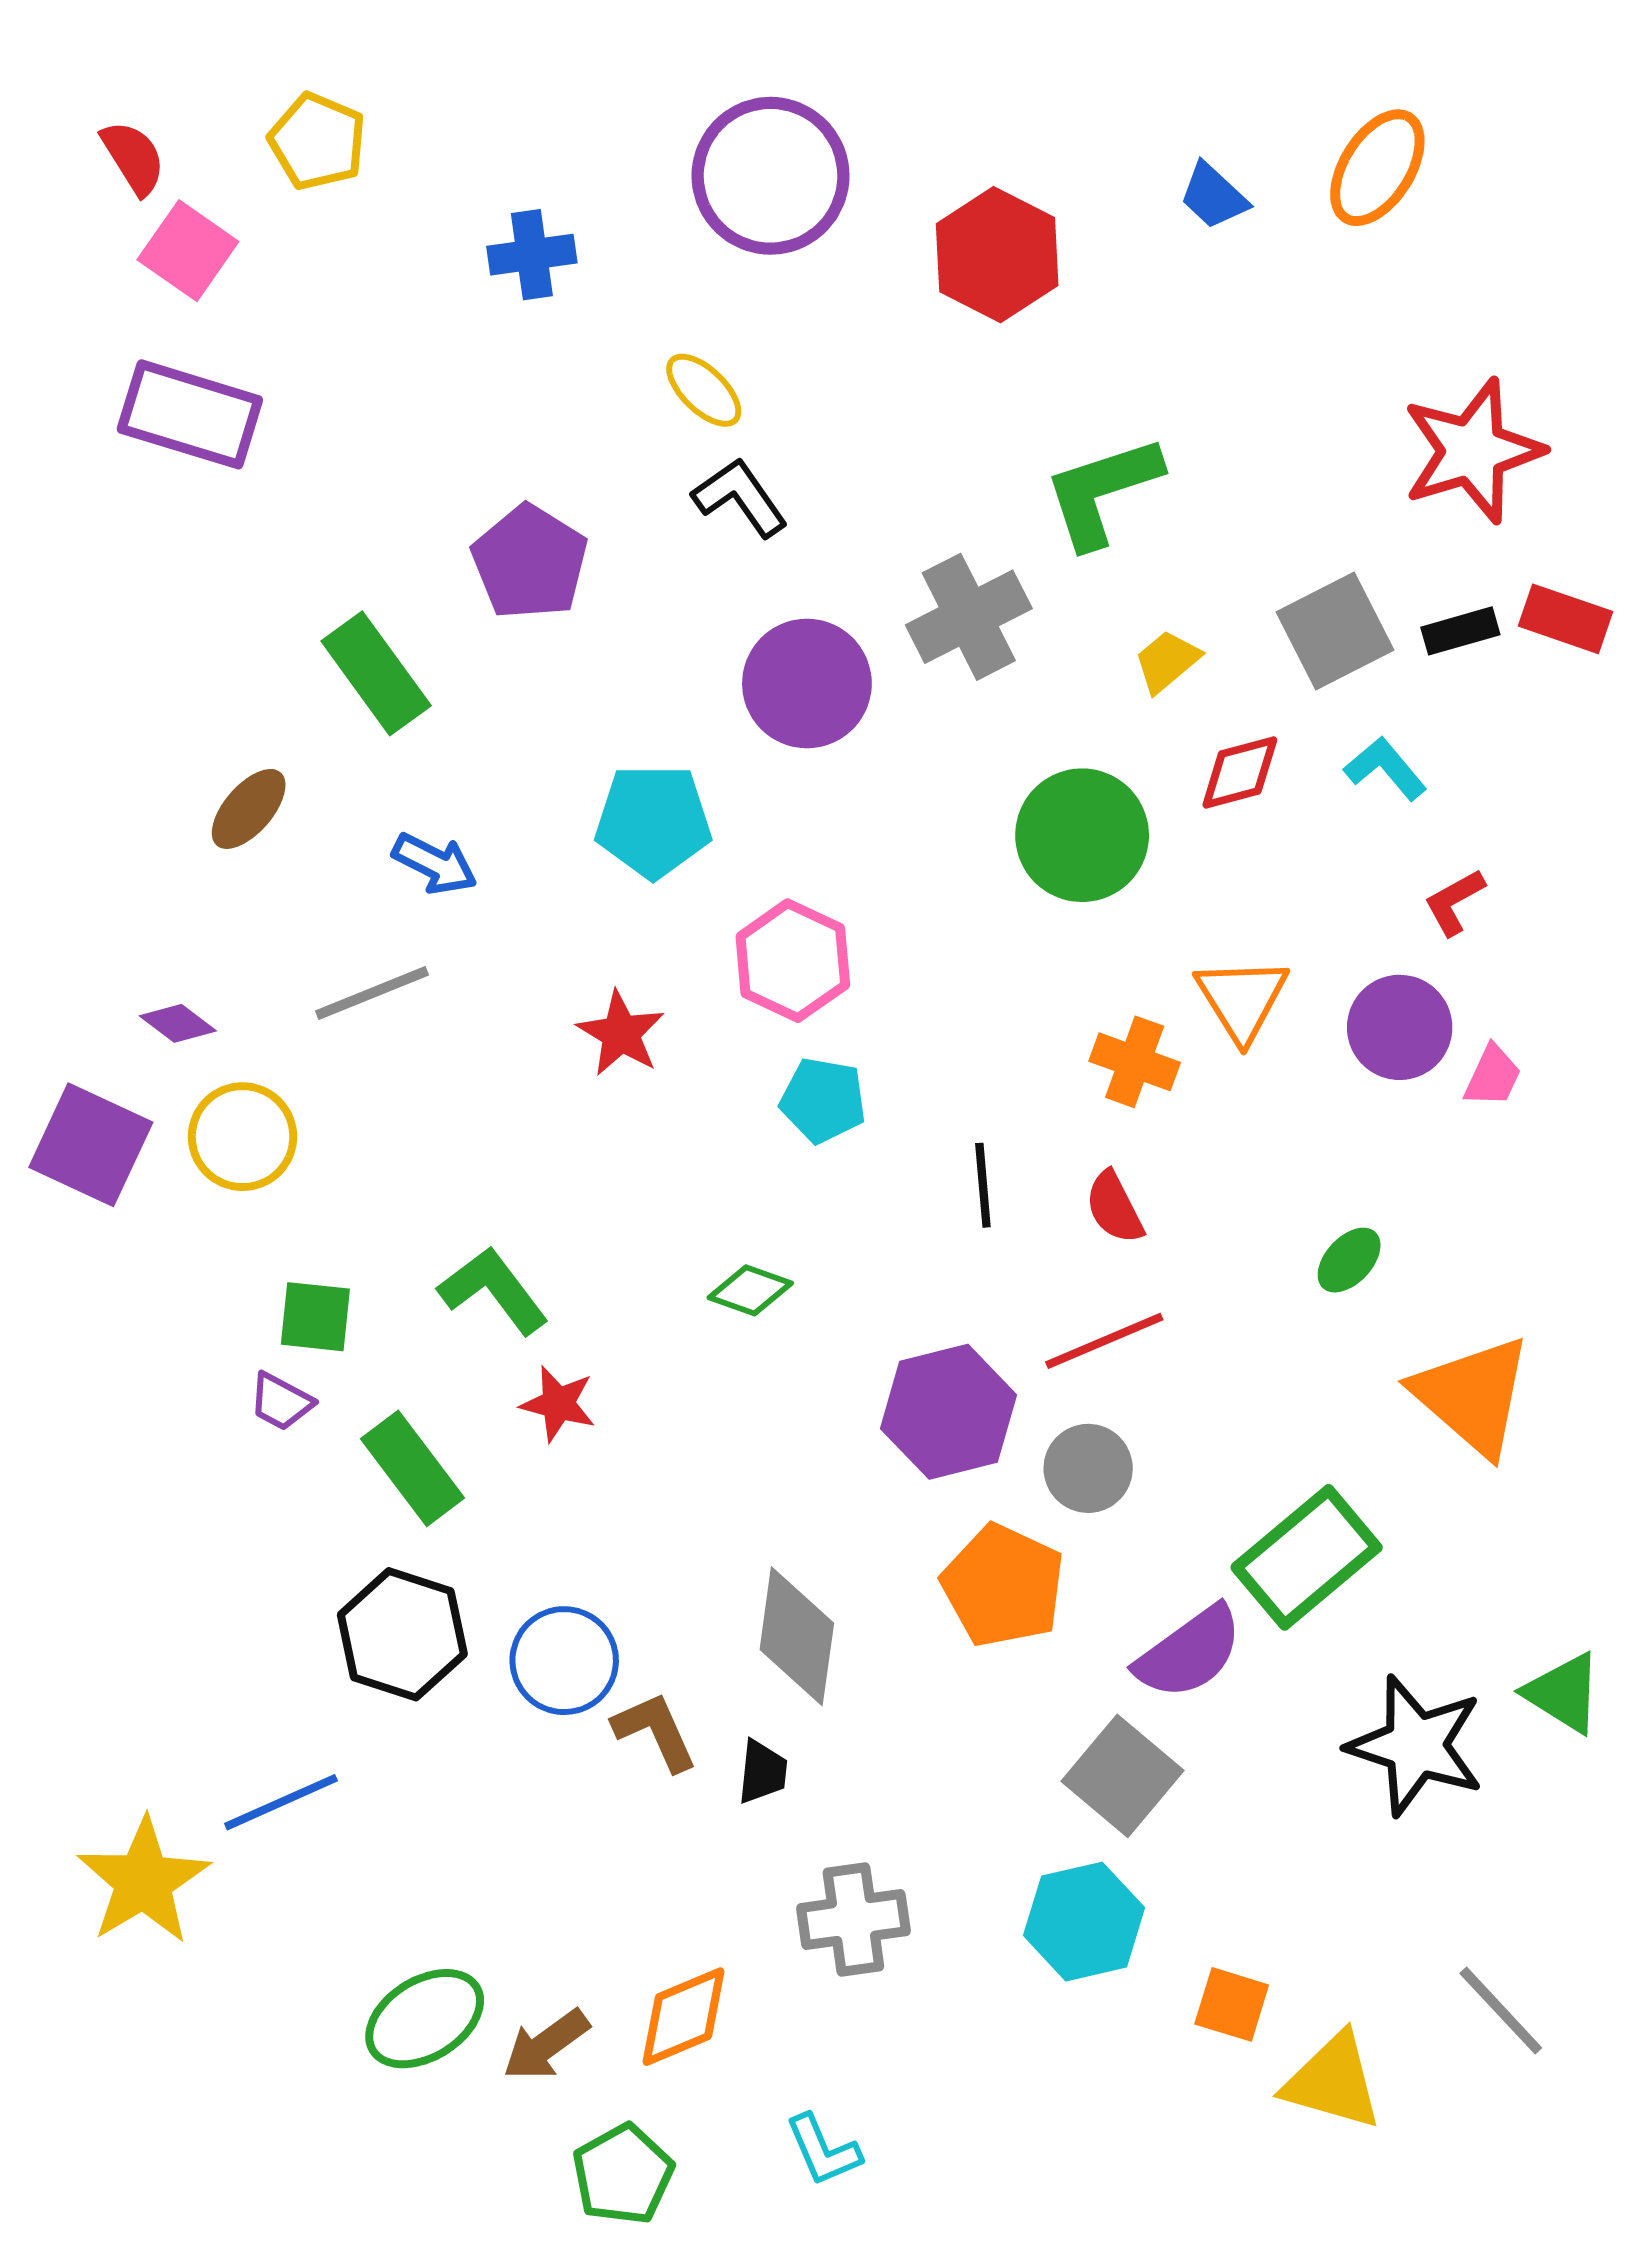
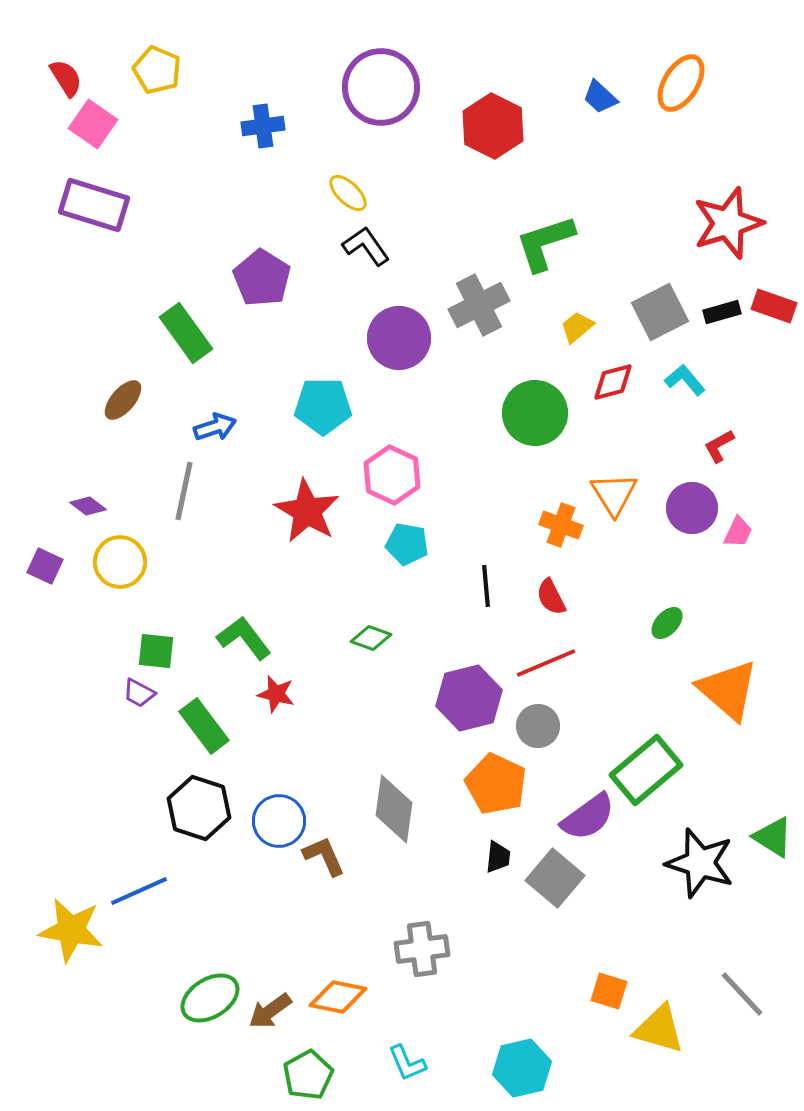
blue arrow: (435, 864) -> (215, 427), turned -45
gray line: (372, 993) -> (184, 491), turned -56
red star: (621, 1033) -> (307, 511), size x1.5
purple square: (91, 1145) -> (45, 566), size x0.6
black trapezoid: (762, 1772) -> (498, 857), moved
yellow star: (143, 1881) -> (71, 930), turned -30
cyan hexagon: (1084, 1922) -> (522, 1068), moved
orange diamond: (684, 2017) -> (338, 997), turned 34

